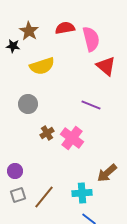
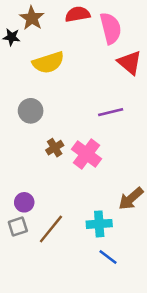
purple line: (91, 105) -> (111, 112), turned -36
purple circle: (15, 171) -> (24, 202), moved

